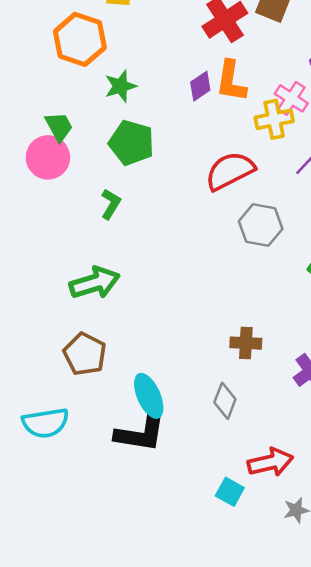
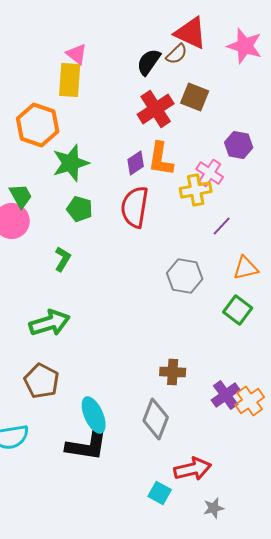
green star: (120, 86) -> (71, 163), size x1.4
green pentagon: (132, 143) -> (80, 209), size x0.7
red semicircle: (230, 171) -> (135, 207), moved, turned -54
gray diamond: (225, 401) -> (156, 419), size x1.4

